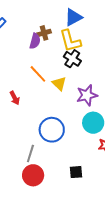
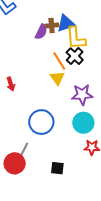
blue triangle: (73, 17) -> (66, 23), moved
orange line: (38, 74) -> (59, 61), moved
gray line: (30, 153) -> (23, 151), moved

